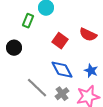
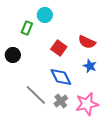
blue star: (91, 71) -> (90, 66), moved

